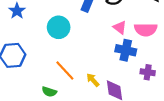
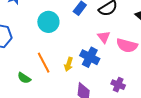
blue cross: (126, 50) -> (90, 57), moved
yellow arrow: (93, 80) -> (69, 64), moved, turned -136

